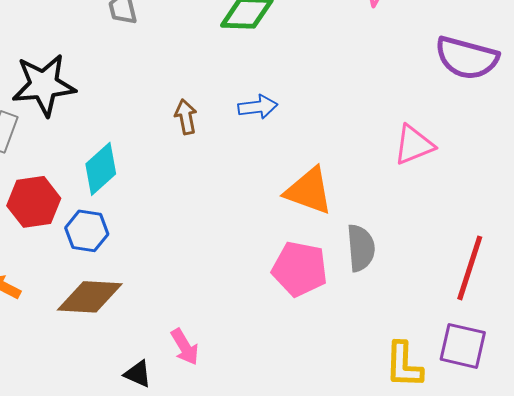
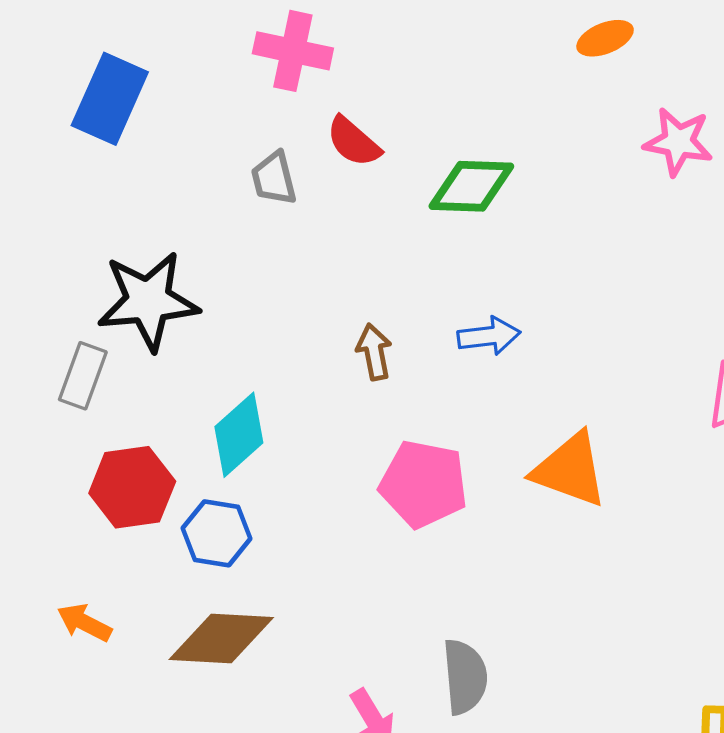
gray semicircle: (361, 248) -> (465, 677), moved
pink pentagon: (300, 269) -> (424, 484), moved

